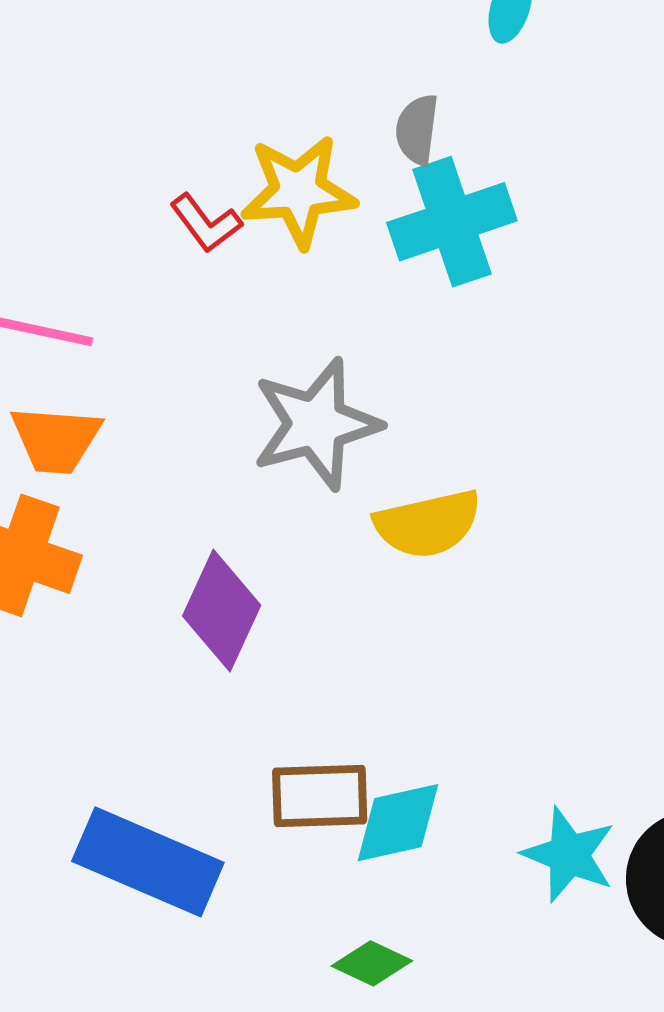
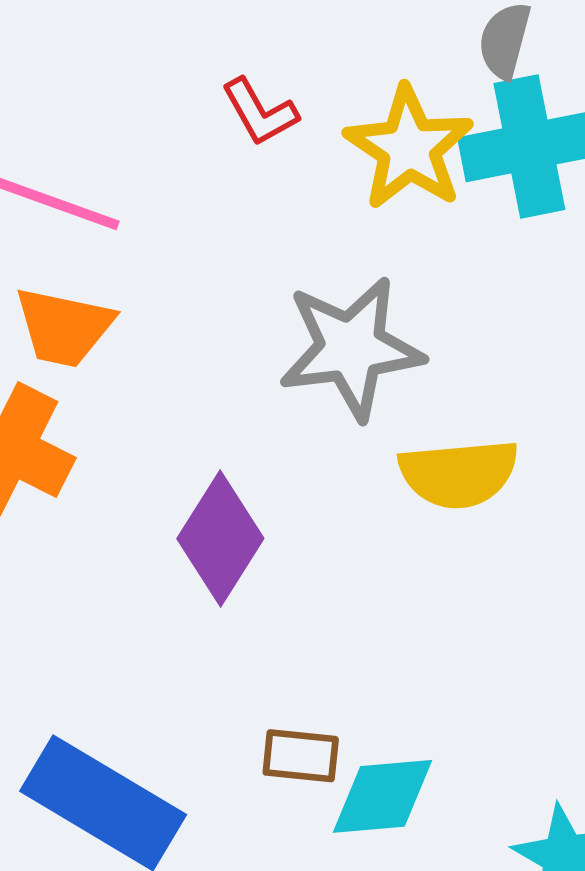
yellow star: (298, 191) -> (409, 148), moved, turned 30
brown rectangle: (320, 796) -> (301, 756), size x0.7

